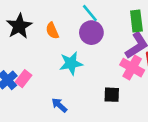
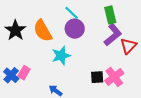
orange semicircle: (52, 31) -> (43, 31), size x1.6
pink cross: (132, 68) -> (114, 77), moved, turned 30

